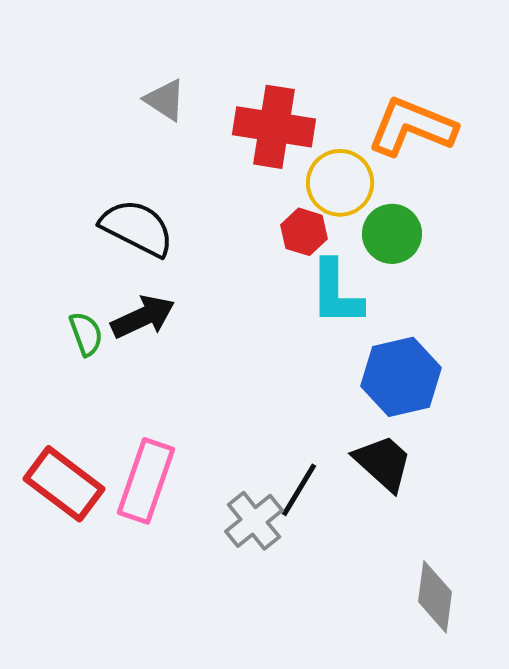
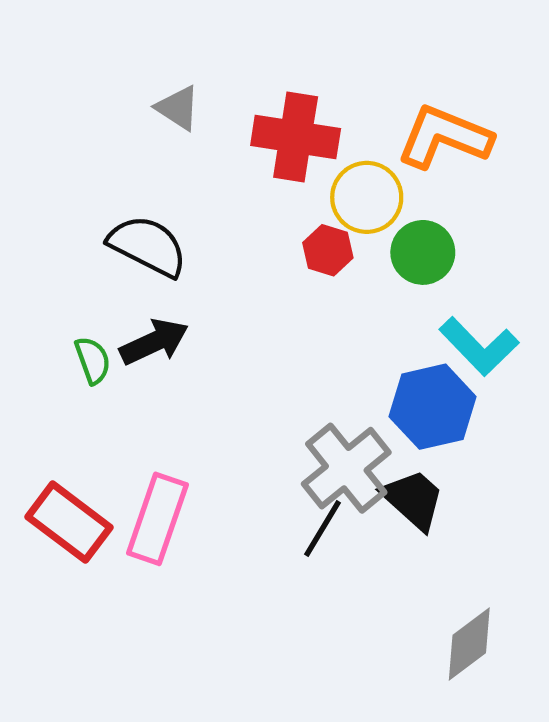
cyan L-shape: (336, 293) -> (479, 346), moved, turned -44
gray cross: (254, 521) -> (346, 468), moved, size x1.4
gray diamond: (435, 597) -> (469, 644), turned 46

